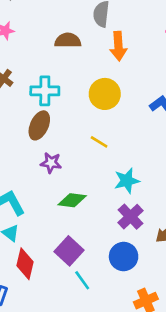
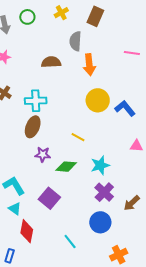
yellow circle: (105, 94) -> (98, 100), moved
green diamond: (72, 200) -> (66, 167), moved
purple square: (69, 251) -> (49, 198), moved

